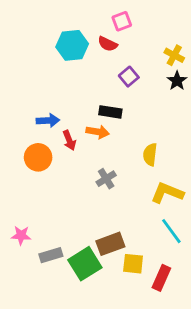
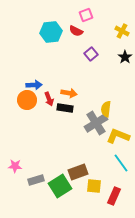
yellow cross: (174, 55) -> (122, 31), moved
black rectangle: (110, 112) -> (65, 108), moved
orange circle: (38, 157) -> (27, 100), moved
gray cross: (106, 179) -> (96, 123), moved, size x1.6

